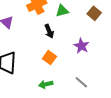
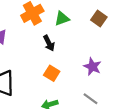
purple star: (81, 46) -> (92, 67), moved

